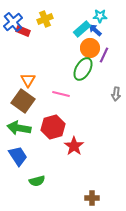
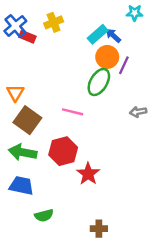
cyan star: (100, 16) -> (135, 13), moved
orange triangle: (28, 80) -> (15, 93), moved
gray arrow: (116, 94) -> (138, 112), turned 72
blue trapezoid: (18, 156) -> (21, 186), turned -45
brown cross: (92, 198) -> (99, 229), moved

